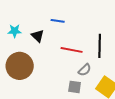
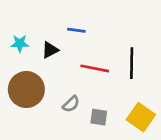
black triangle: (38, 36) -> (50, 50), turned 48
gray semicircle: (85, 70) -> (71, 104), moved

